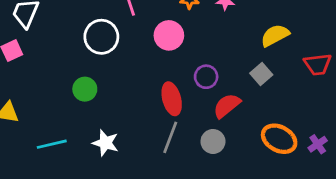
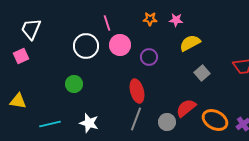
pink circle: (169, 35) -> (120, 45), moved
yellow semicircle: (275, 35) -> (190, 43), moved
purple circle: (206, 77) -> (149, 57), moved
red semicircle: (227, 106) -> (186, 108), moved

